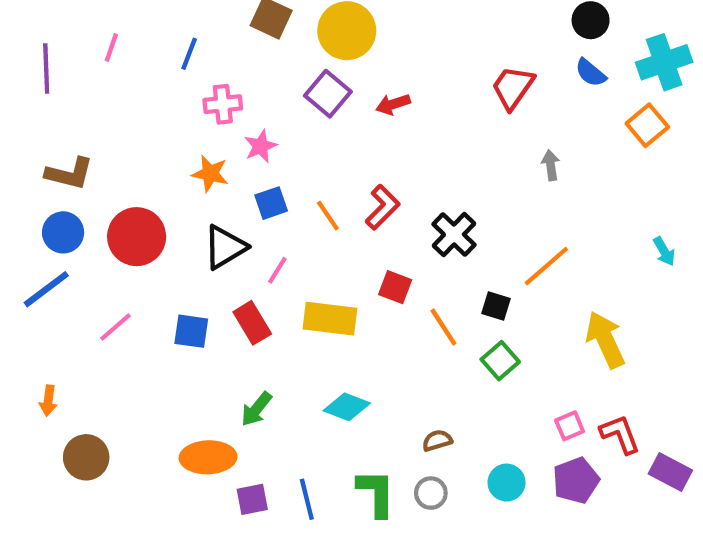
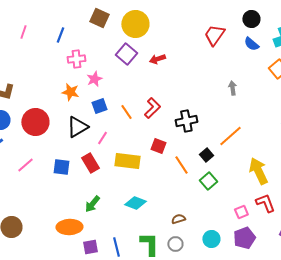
red trapezoid: (513, 87) -> (214, 35), moved
black cross: (454, 235) -> (186, 121), turned 35
black square: (496, 306) -> (206, 155), turned 32
red L-shape: (620, 434) -> (265, 203), moved

